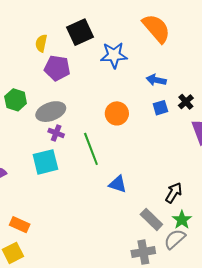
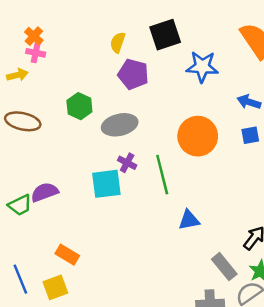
orange circle: (117, 113) -> (198, 136), size x1.4
purple cross: (56, 133) -> (127, 163), moved
blue triangle: (118, 184) -> (189, 220), turned -36

